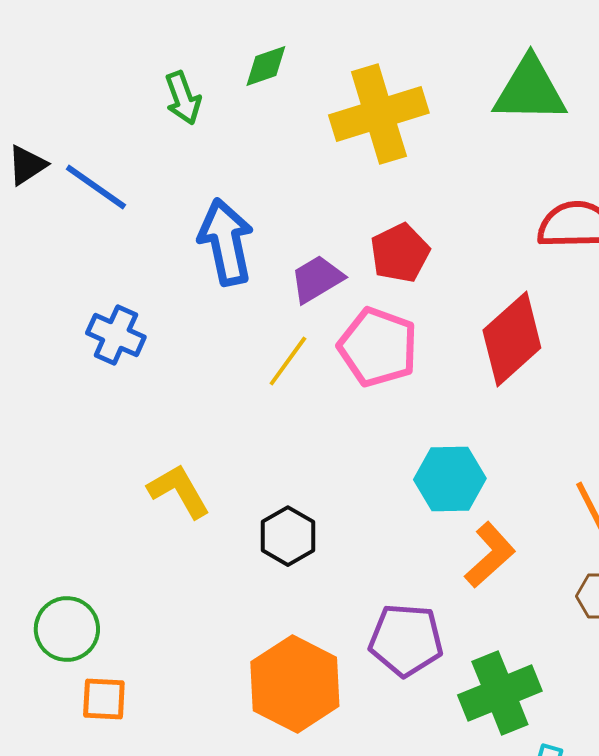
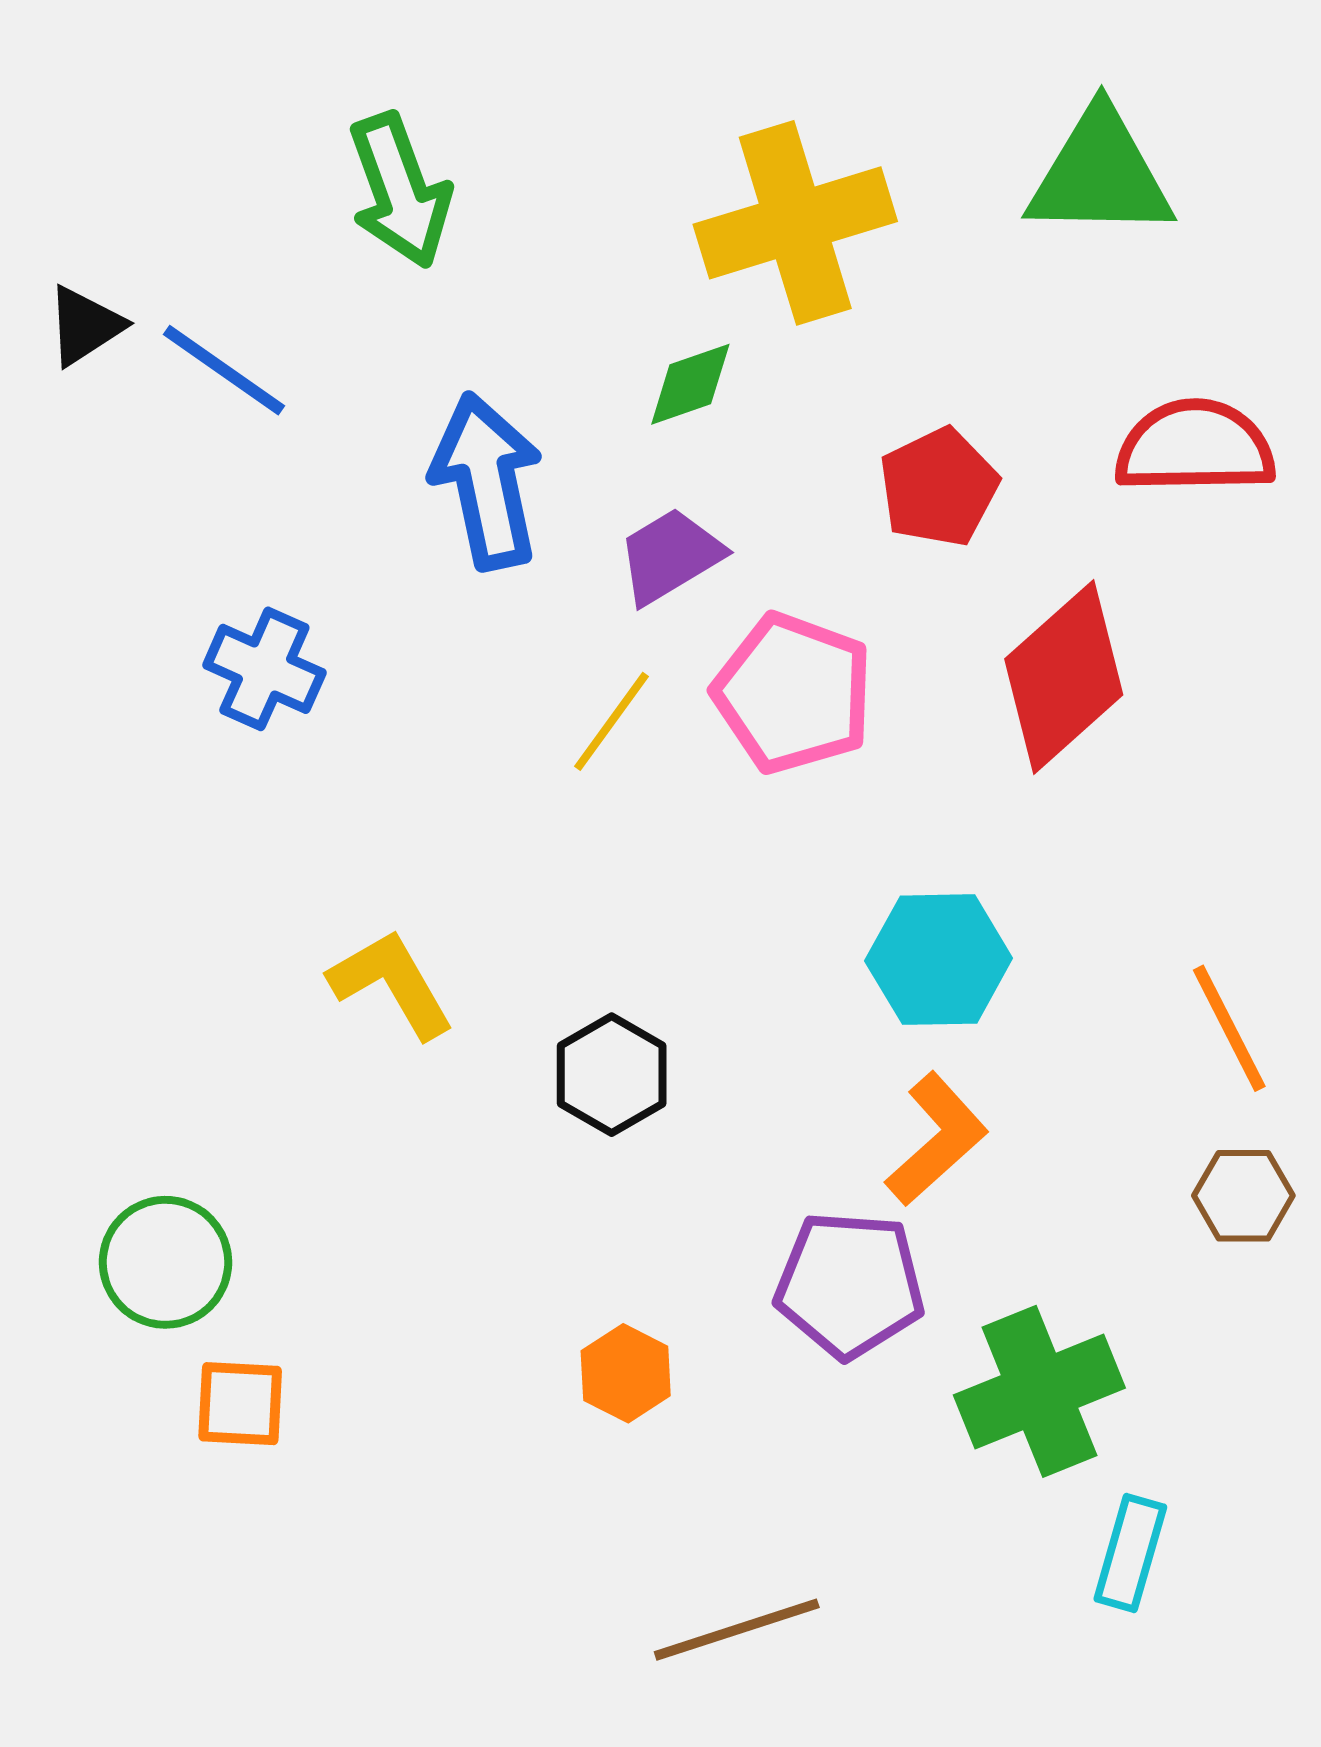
green diamond: (266, 66) -> (690, 384), moved
green arrow: (183, 98) -> (400, 191), size x1.4
red pentagon: (400, 253) -> (939, 487), moved
orange L-shape: (490, 555) -> (937, 1139), moved
orange hexagon: (295, 684) -> (626, 1373), size x0.5

